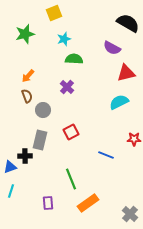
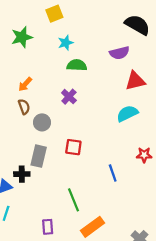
purple semicircle: (112, 48) -> (119, 53), turned -42
red square: (71, 132) -> (73, 147), turned 35
blue line: (106, 155) -> (113, 173), turned 49

